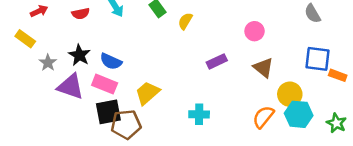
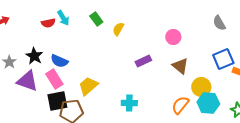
red semicircle: (81, 14) -> (48, 23), moved
blue square: (318, 59) -> (223, 59), turned -30
pink rectangle: (105, 84) -> (54, 79), turned 36

